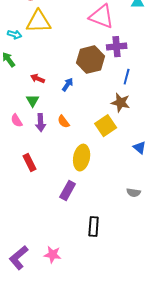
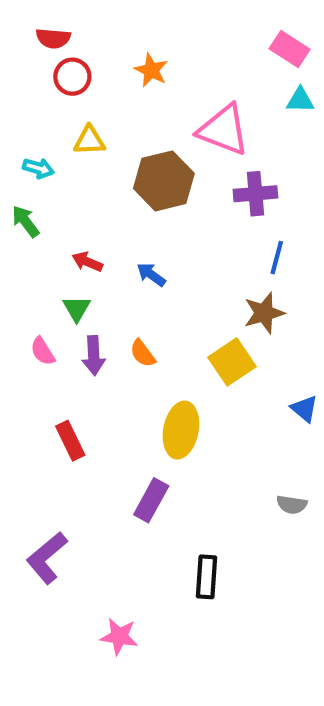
yellow triangle: (39, 22) -> (89, 141), size x0.6
brown hexagon: (91, 60) -> (164, 181), moved
blue arrow: (68, 85) -> (151, 275), turned -88
brown star: (121, 103) -> (264, 313), turned -30
purple L-shape: (19, 258) -> (47, 558), moved

